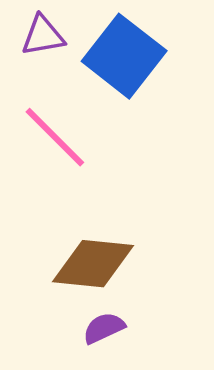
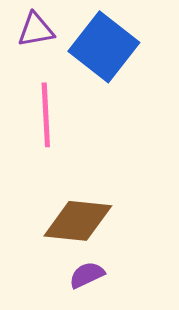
pink line: (55, 137) -> (46, 115), turned 42

